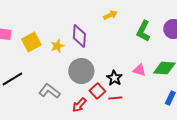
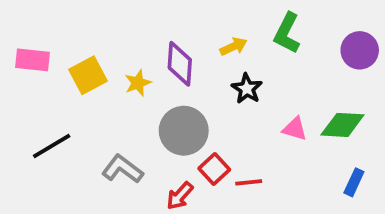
yellow arrow: (110, 15) -> (233, 47), moved
green L-shape: (143, 31) -> (287, 33), moved
black star: (114, 78) -> (247, 89), moved

